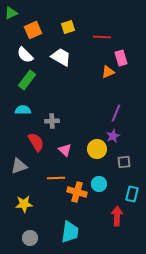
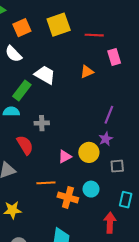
yellow square: (68, 27) -> (59, 25), size x1.6
white trapezoid: (61, 57) -> (45, 75), moved
orange triangle: (108, 72) -> (87, 72), moved
green rectangle: (27, 80) -> (22, 91), moved
pink triangle: (65, 150) -> (65, 157), moved, turned 48

